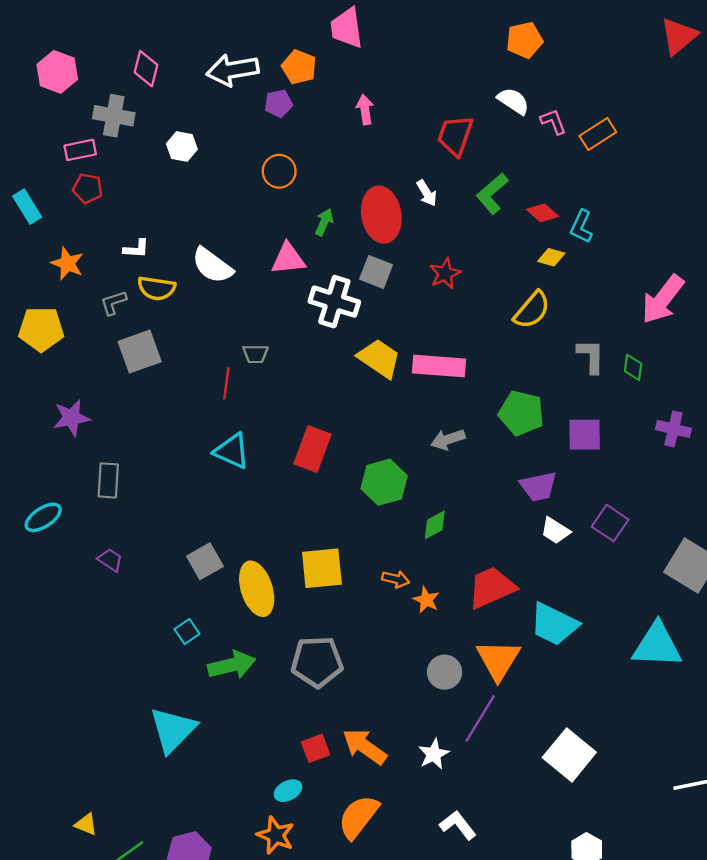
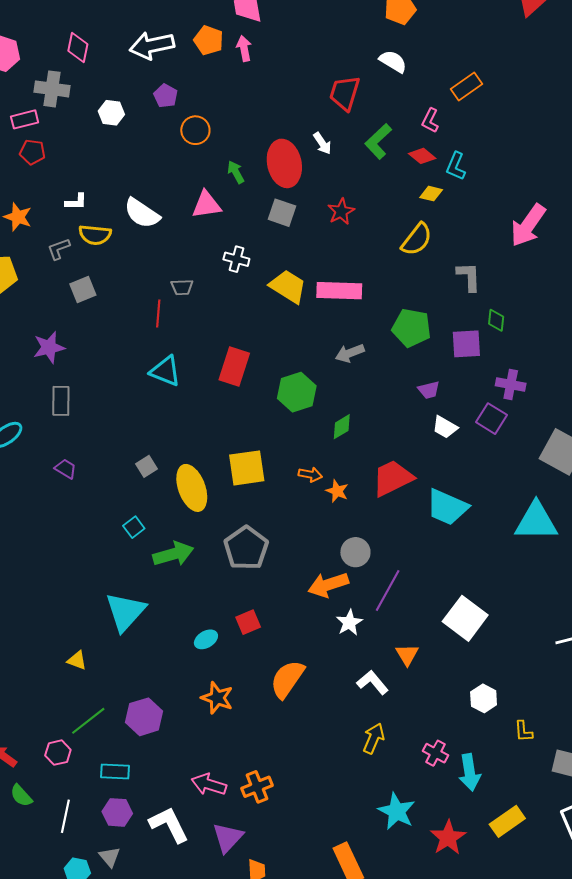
purple pentagon: (278, 103) -> (166, 96), moved, turned -30
pink arrow: (365, 110) -> (244, 48), moved
pink L-shape: (553, 122) -> (430, 120), moved, turned -130
green arrow: (324, 222) -> (236, 172), turned -50
white cross: (334, 302) -> (236, 259), moved, size x0.6
gray square: (140, 352) -> (83, 290), size x0.7
green diamond: (633, 367) -> (496, 320), moved
purple star: (71, 418) -> (49, 347), moved
purple cross: (673, 429) -> (511, 385), moved
purple trapezoid: (538, 486) -> (429, 390), size x0.7
gray square: (205, 561) -> (147, 466), size x0.7
orange triangle: (498, 660) -> (407, 655), moved, size x0.6
gray pentagon: (317, 662) -> (246, 548), turned -30
orange arrow: (365, 747) -> (328, 585), moved, turned -51
cyan ellipse: (288, 791) -> (206, 639), moved
yellow triangle: (86, 824) -> (77, 660), moved

